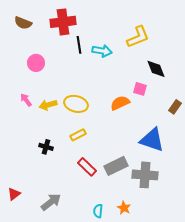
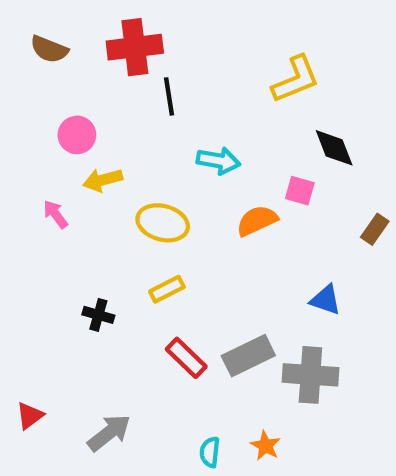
cyan arrow: (102, 51) -> (218, 161), moved
yellow arrow: (48, 105) -> (103, 180), moved
blue triangle: (152, 140) -> (325, 300), size x0.6

